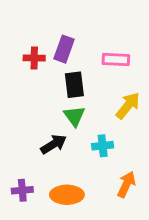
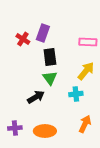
red cross: (34, 58) -> (23, 39), turned 32
pink rectangle: (116, 59) -> (88, 42), moved
cyan cross: (103, 146) -> (76, 94), moved

